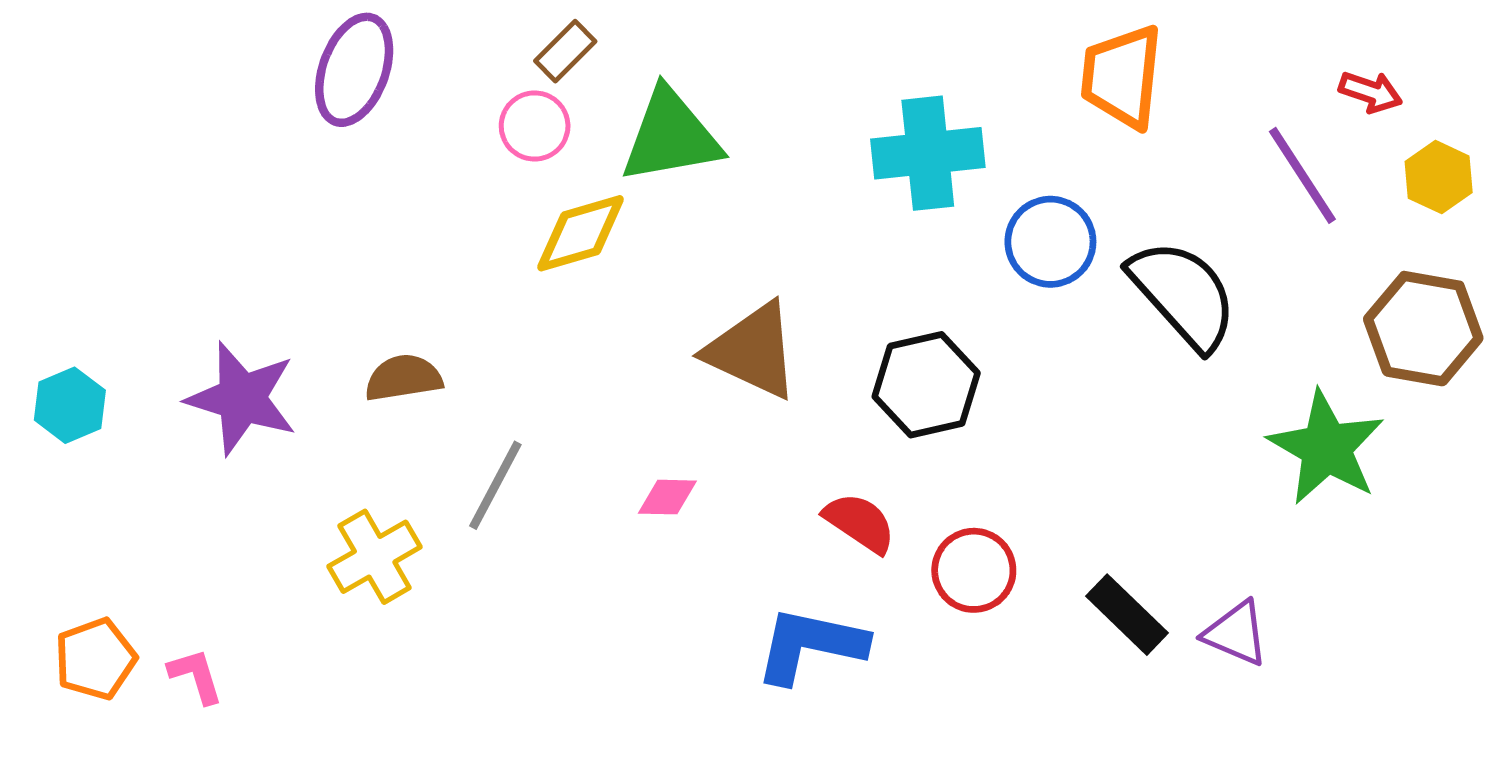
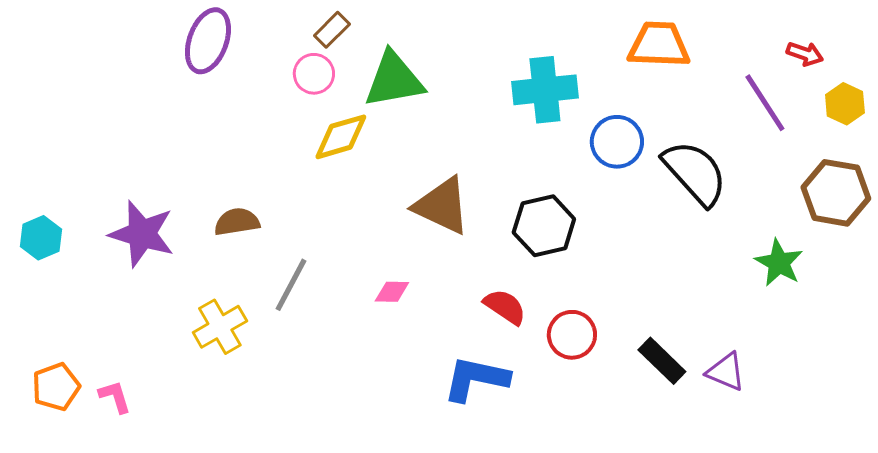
orange trapezoid: (1122, 77) -> (659, 45), turned 86
green star: (1326, 448) -> (779, 263), size x0.7

